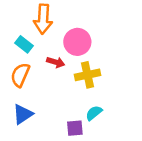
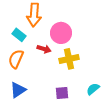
cyan semicircle: (94, 113) -> (93, 89), moved
purple square: (75, 128) -> (62, 93), moved

